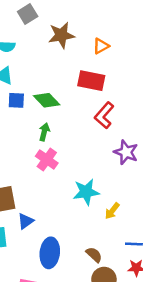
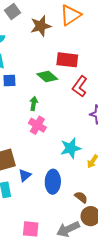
orange triangle: (101, 46) -> (70, 15), moved, size x1.6
green diamond: (47, 100) -> (47, 77), moved
blue ellipse: (50, 253) -> (53, 182), moved

